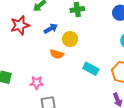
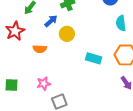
blue arrow: (51, 29) -> (51, 21), moved
orange semicircle: (57, 54) -> (40, 49), moved

